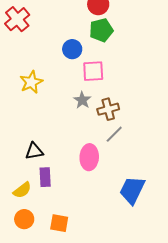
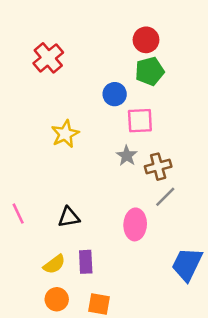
purple rectangle: (45, 177) -> (86, 262), moved

